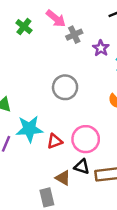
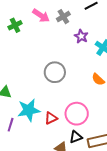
green cross: (24, 27) -> (15, 25), turned 32
gray cross: (74, 35) -> (63, 17), moved
black triangle: (82, 167) -> (76, 137), turned -32

